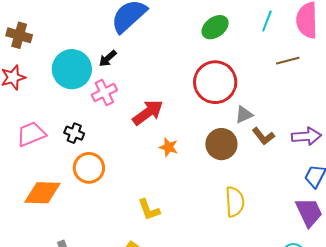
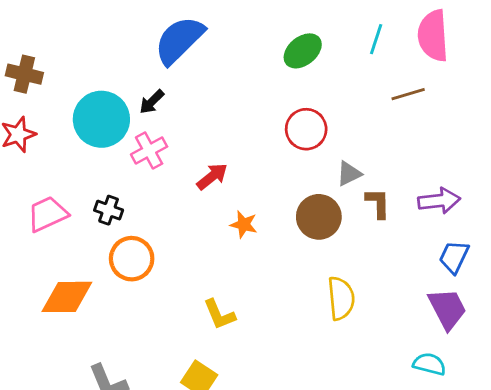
red circle: (215, 82) -> (306, 129), size x0.7
red arrow: (148, 113) -> (212, 176), size x0.7
brown L-shape: (263, 136) -> (378, 203), turned -140

